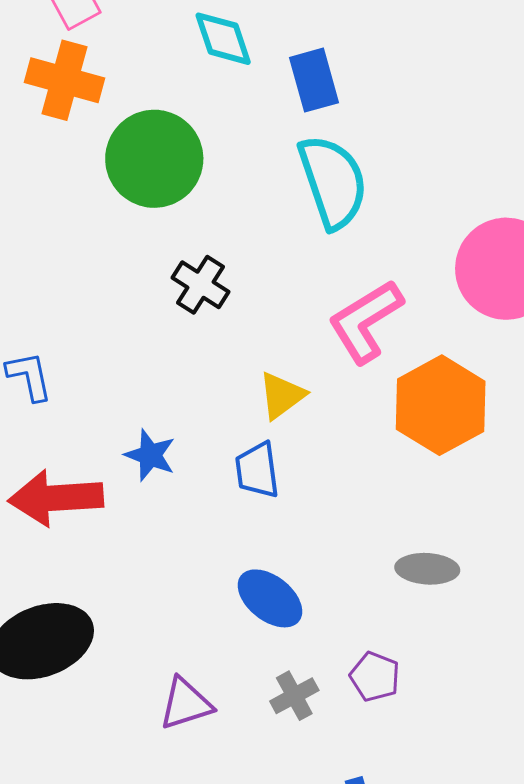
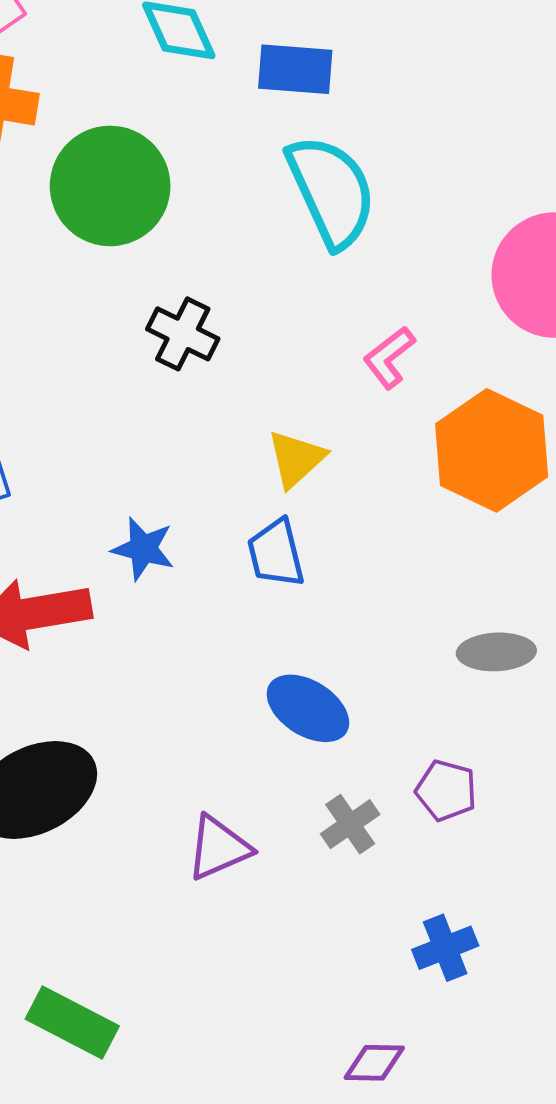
blue rectangle: (314, 80) -> (295, 69), turned -64
pink L-shape: (365, 321) -> (389, 357), size x0.6

